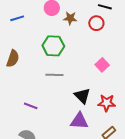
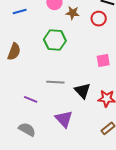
pink square: (102, 65) -> (103, 60), turned 32
gray line: (54, 75) -> (55, 82), moved
purple triangle: (79, 121) -> (64, 119), moved, turned 42

